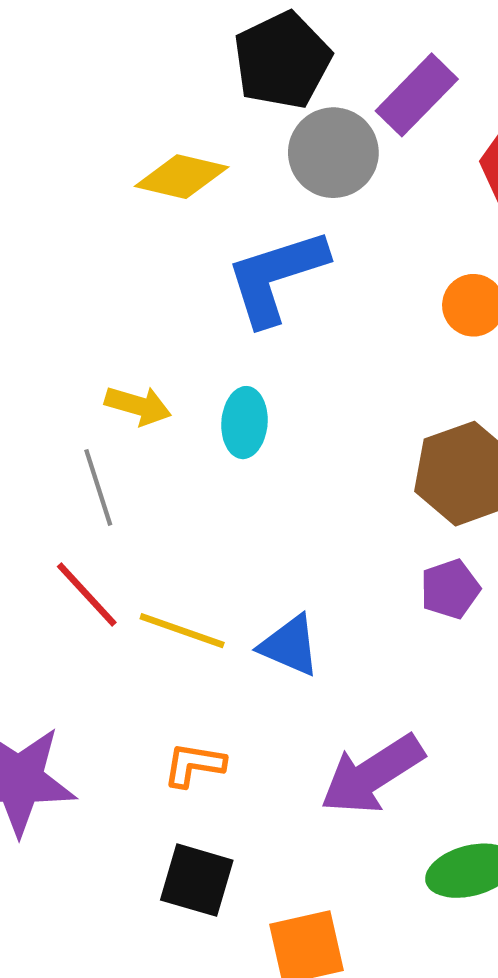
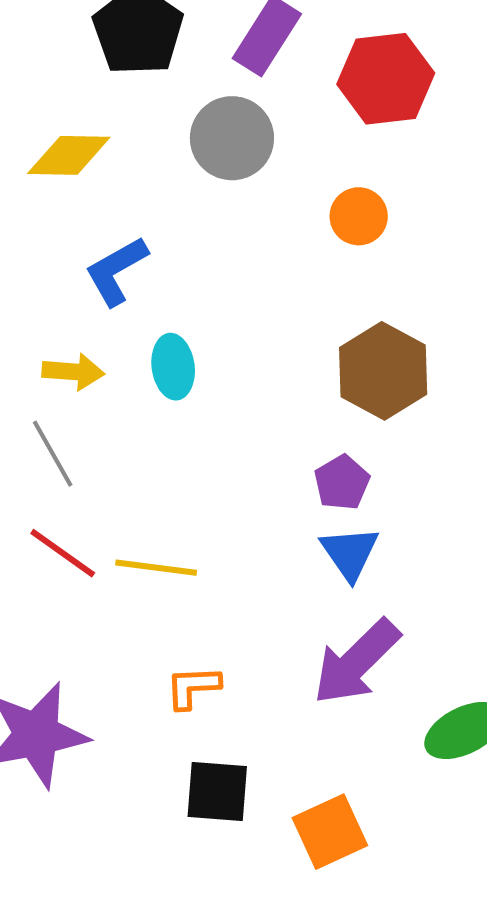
gray circle: (333, 153) -> (232, 138), moved
blue L-shape: (276, 277) -> (116, 271), moved, size x0.7
purple pentagon: (450, 589) -> (342, 482), moved
blue triangle: (290, 646) -> (350, 553), moved, turned 44

